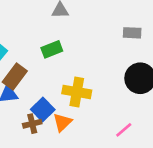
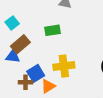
yellow cross: (77, 92) -> (64, 66), turned -30

